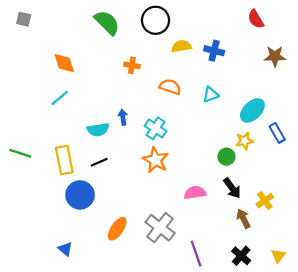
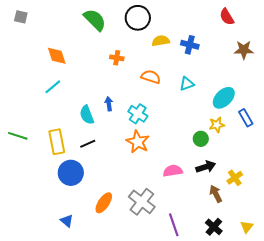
cyan semicircle: (98, 130) -> (87, 115), turned 78
black arrow: (232, 188) -> (206, 167), turned -72
blue triangle: (65, 249) -> (67, 221), moved

